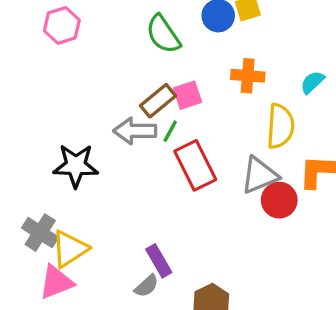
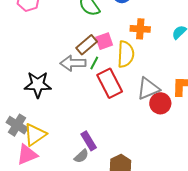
yellow semicircle: (280, 126) -> (126, 54), moved

